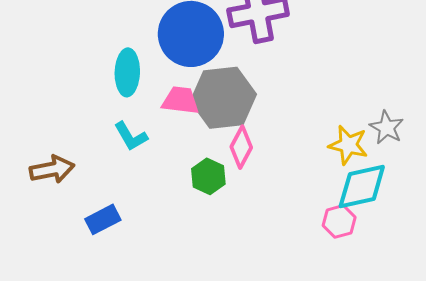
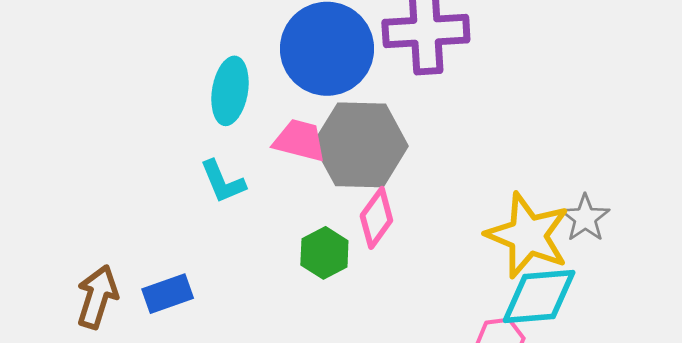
yellow star: (348, 145) -> (528, 235), size x1.5
brown arrow: (52, 169) -> (97, 297), moved, turned -69

